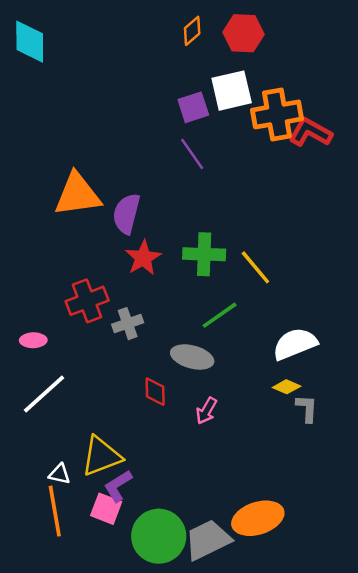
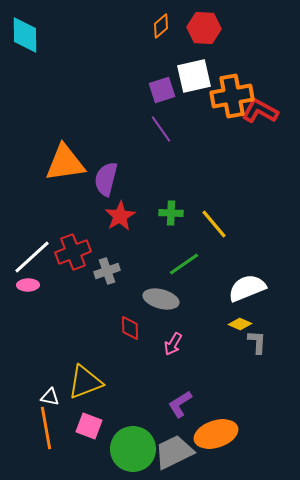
green cross: (204, 254) -> (171, 213), size x0.7
white line: (44, 394) -> (32, 257), moved
purple L-shape: (118, 486) -> (180, 404), moved

